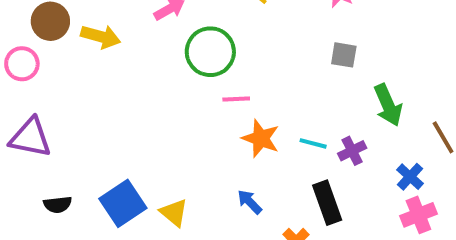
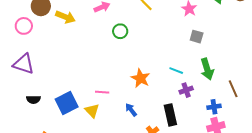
green circle: (210, 52) -> (120, 31), size x0.6
gray square: (344, 55) -> (197, 37), moved
pink line: (236, 99) -> (102, 92), moved
cyan line: (313, 143) -> (176, 71), moved
blue cross: (410, 177) -> (214, 107), turned 32

